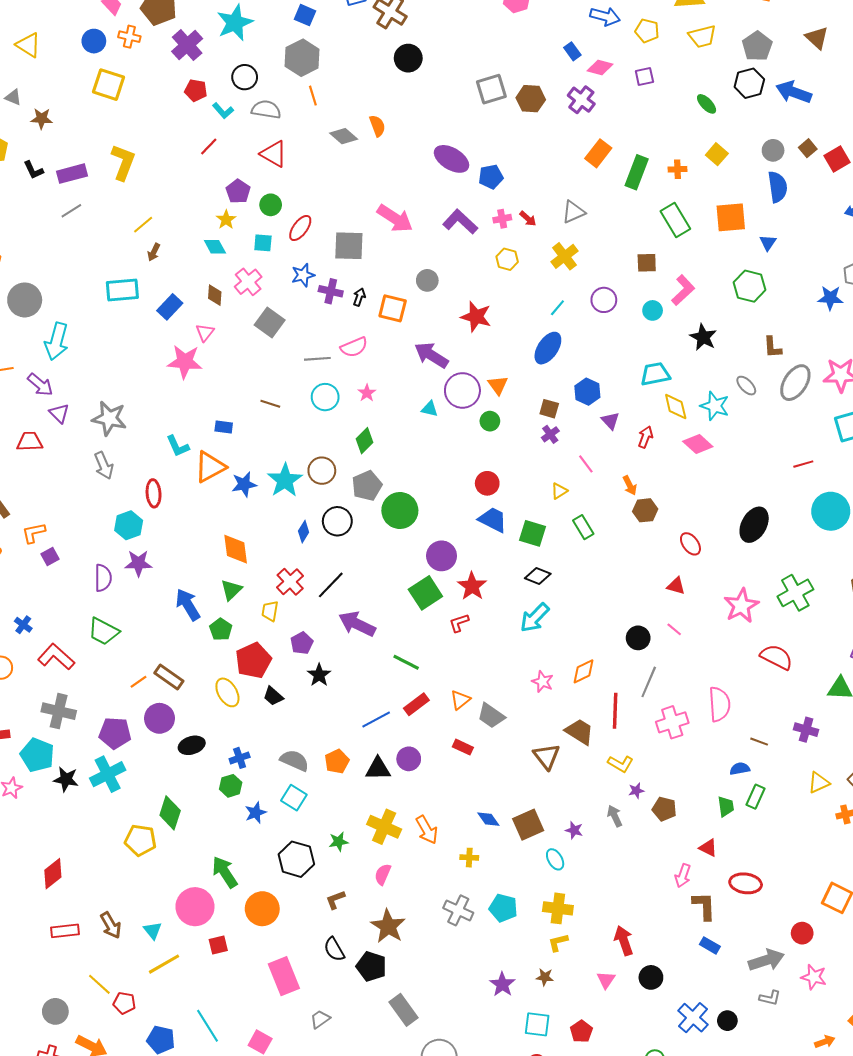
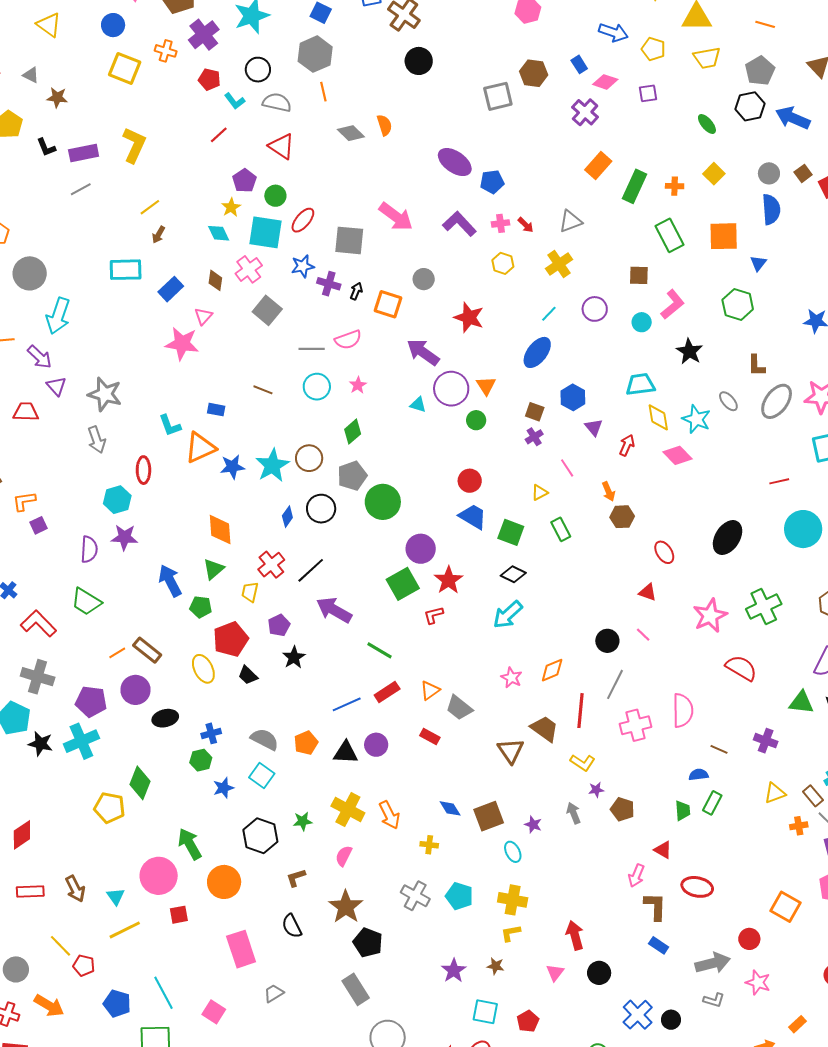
orange cross: (129, 37) -> (166, 51), moved
brown hexagon: (531, 99) -> (534, 73), moved
cyan square: (263, 243) -> (266, 232), size x1.8
green pentagon: (221, 629) -> (201, 607), turned -30
black pentagon: (371, 966) -> (368, 943), moved

